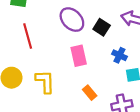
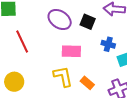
pink rectangle: (79, 56) -> (71, 51), turned -66
yellow L-shape: (45, 82) -> (63, 76), moved

